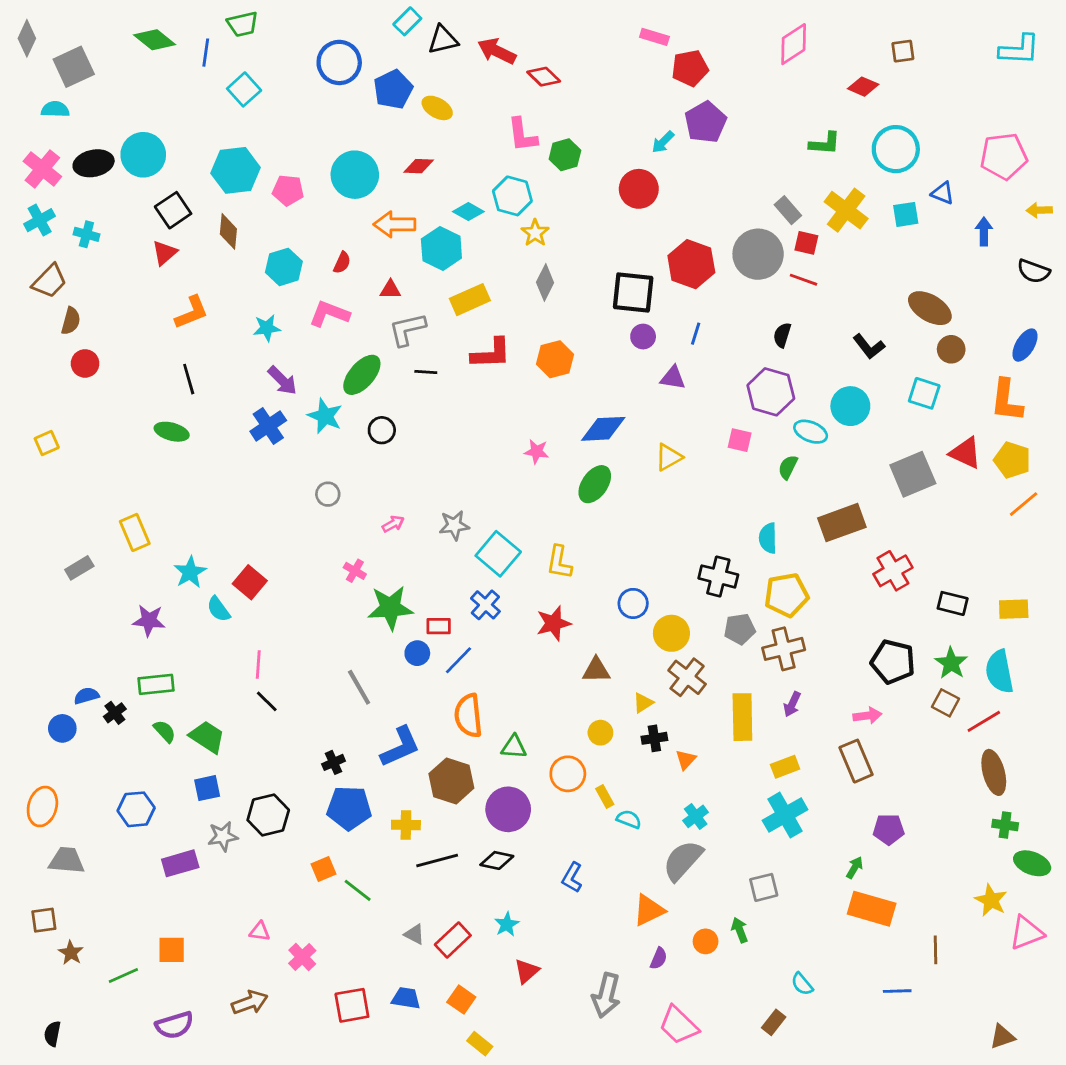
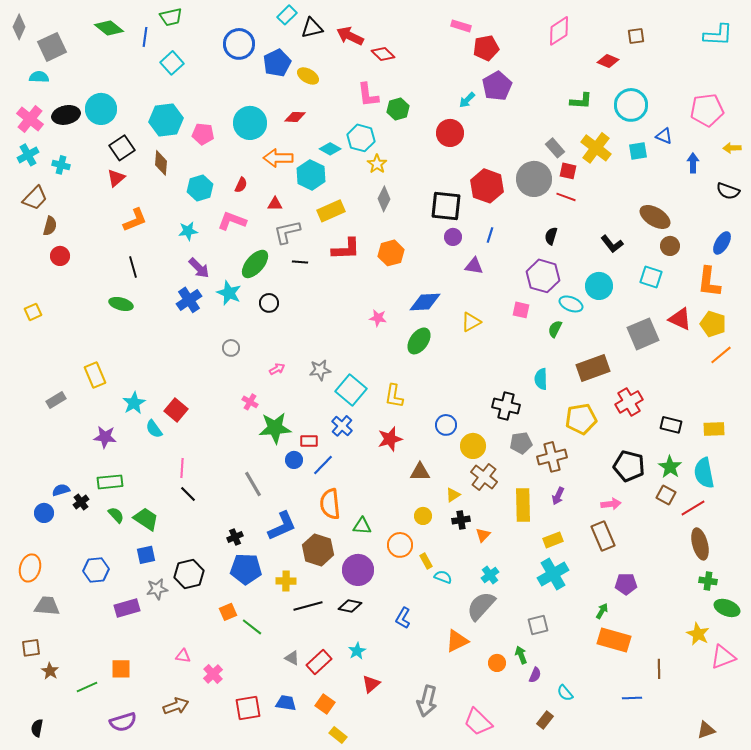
yellow pentagon: (786, 595) -> (581, 419), moved
purple semicircle: (659, 958) -> (535, 675), moved

